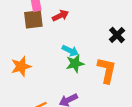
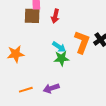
red arrow: (60, 16) -> (55, 16), turned 120
orange L-shape: (107, 70) -> (82, 42), moved

